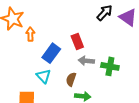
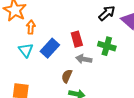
green cross: (110, 66) -> (107, 46), moved
cyan triangle: (44, 76) -> (26, 50), moved

